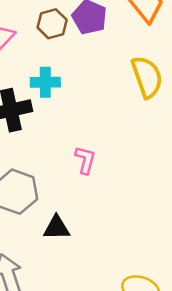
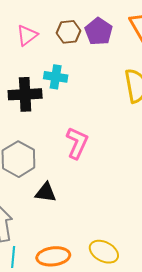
pink L-shape: (85, 160) -> (77, 143), size x1.4

